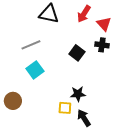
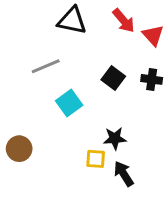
red arrow: (84, 14) -> (124, 21), turned -72
black cross: (102, 45) -> (152, 79), moved
cyan square: (35, 70) -> (69, 103), moved

